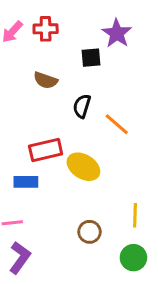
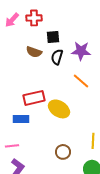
purple star: (117, 33) -> (81, 51), moved, turned -30
black square: (91, 58) -> (53, 37), moved
black semicircle: (82, 106) -> (57, 57), moved

